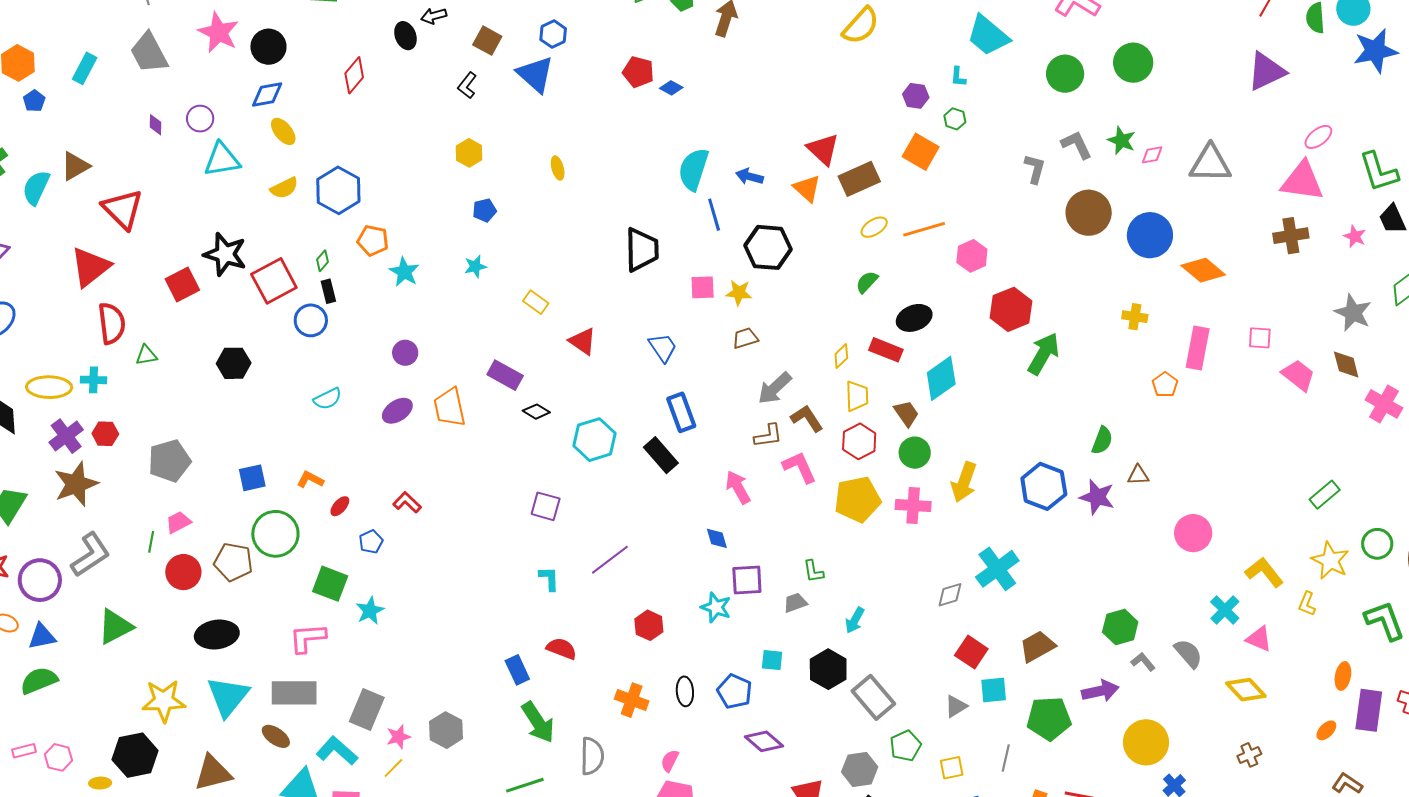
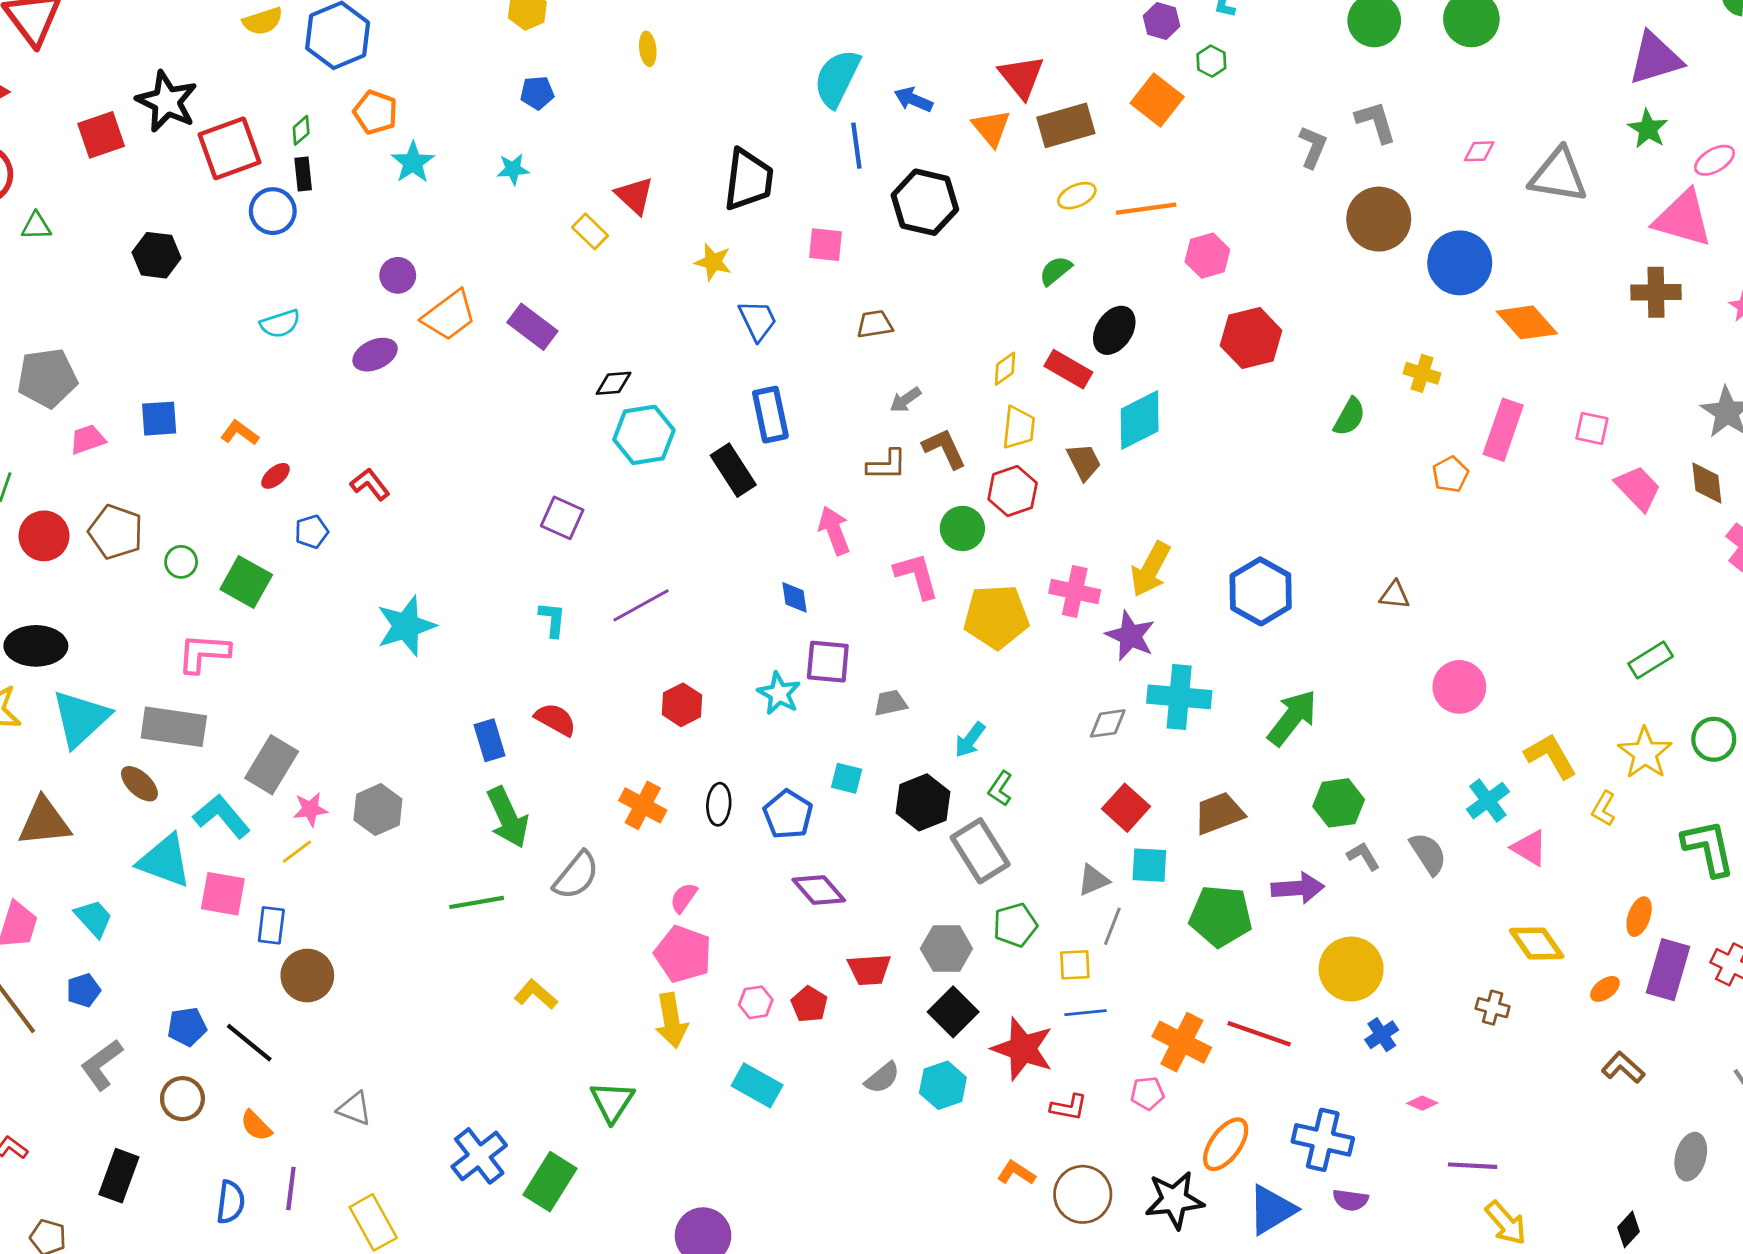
green star: (1121, 141) -> (1648, 129), moved
yellow star: (739, 293) -> (713, 262), moved
black ellipse: (914, 318) -> (1114, 330), turned -44
red triangle: (583, 341) -> (635, 196), moved
green arrow: (1044, 354) -> (1292, 718), moved
gray arrow: (775, 388) -> (905, 400), size x0.6
orange trapezoid: (449, 407) -> (449, 315), moved, turned -123
black diamond: (536, 412) -> (614, 383), moved, turned -44
green semicircle: (1102, 440) -> (1349, 417), moved
green circle: (915, 453) -> (962, 528), moved
pink L-shape: (800, 467) -> (917, 576), moved
purple star: (1097, 497) -> (1130, 636), moved
yellow pentagon: (857, 499) -> (996, 617), moved
pink trapezoid: (178, 522) -> (88, 439), moved
green circle: (275, 534) -> (181, 562), moved, size x0.5
cyan cross: (997, 569) -> (1179, 697), turned 33
green L-shape: (813, 571) -> (1000, 789), moved, turned 35
cyan star: (370, 611) -> (406, 626), moved, size x1.5
black ellipse: (217, 634) -> (36, 646), moved
yellow diamond: (1246, 690) -> (1537, 944), moved
brown cross: (1249, 755) -> (1493, 1008), turned 30
gray semicircle: (592, 756) -> (576, 875), turned 30
gray line: (1006, 758) -> (1112, 926), moved

